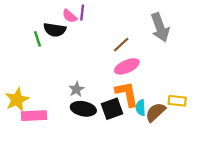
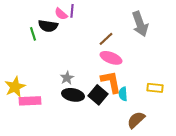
pink ellipse: (127, 66) -> (111, 58), turned 45
black square: (112, 109) -> (98, 95), turned -30
brown semicircle: (155, 112) -> (136, 120), moved

